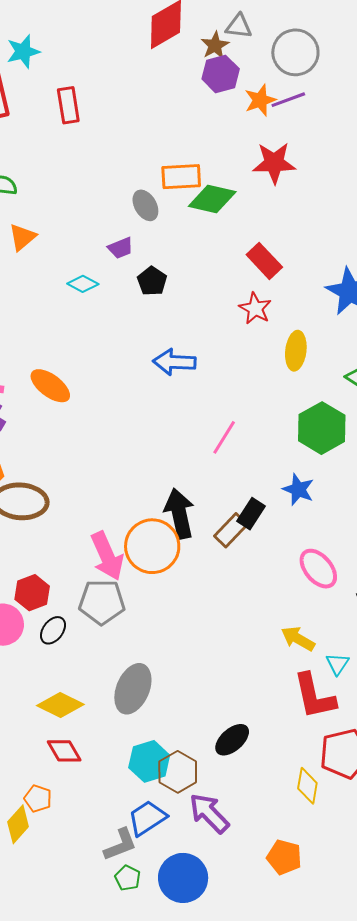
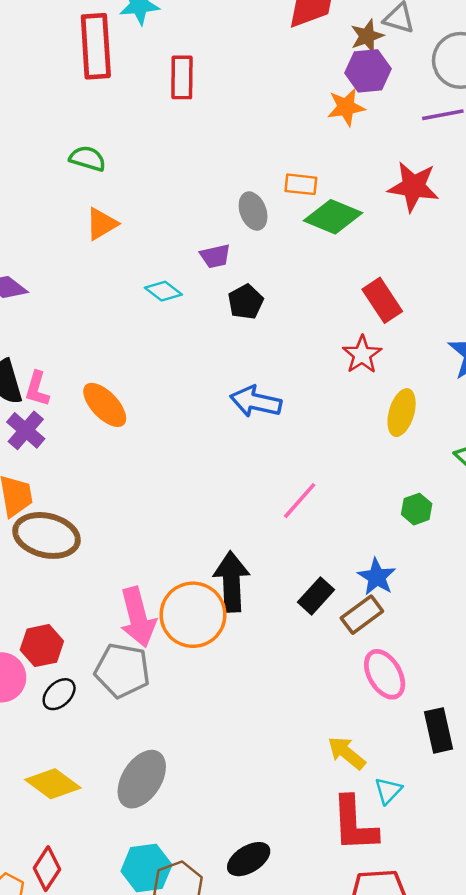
orange star: (260, 100) -> (346, 107), moved
orange rectangle: (181, 177) -> (301, 184), size x0.7
green hexagon: (322, 428) -> (417, 509), size x0.5
brown rectangle: (231, 530) -> (362, 615), moved
red diamond: (64, 751) -> (47, 869), moved, turned 54

